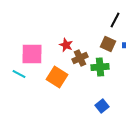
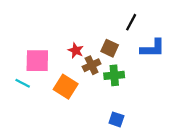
brown square: (108, 44) -> (110, 48), moved
blue square: (102, 106) -> (116, 119), turned -32

